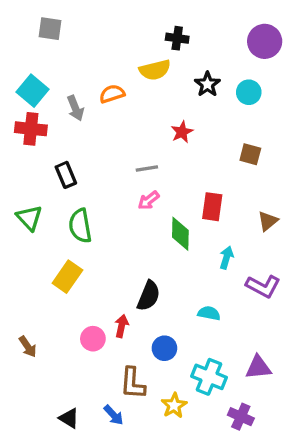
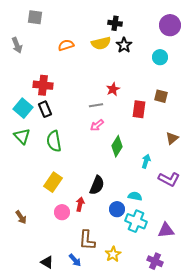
black star: (207, 84) -> (124, 45), moved
cyan square: (32, 91) -> (23, 108), moved
orange semicircle: (112, 94) -> (66, 45), moved
gray arrow: (75, 108) -> (17, 45), moved
red cross: (31, 129) -> (43, 85), moved
red star: (182, 132) -> (113, 89), moved
red rectangle: (212, 207) -> (139, 109), moved
green diamond: (180, 234) -> (117, 146), turned 30
yellow rectangle: (67, 277) -> (53, 182), moved
blue circle: (164, 348) -> (117, 209), moved
cyan cross: (209, 377) -> (136, 221), moved

